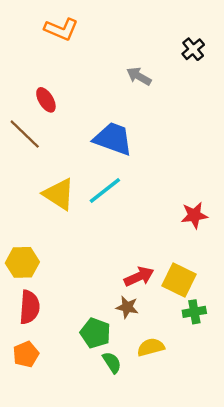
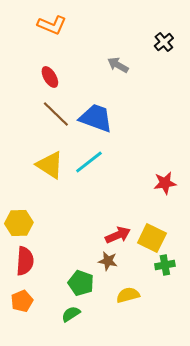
red ellipse: (46, 100) -> (50, 77), moved
brown line: (25, 134) -> (56, 114), moved
green semicircle: (112, 362) -> (71, 314), moved, turned -90

